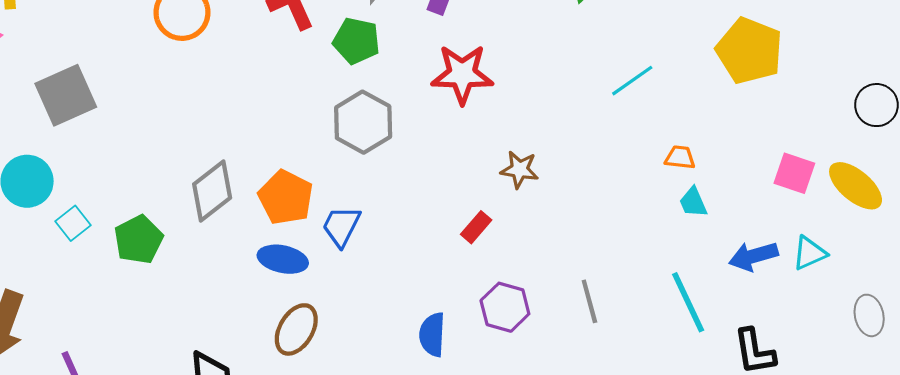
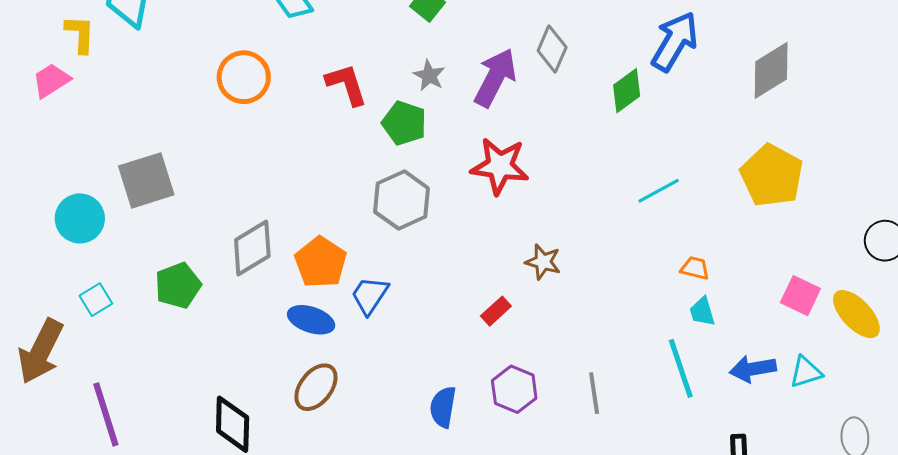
gray square: (66, 95) -> (146, 180), moved
cyan square: (73, 223) -> (96, 300), moved
cyan line: (688, 302) -> (681, 368), moved

